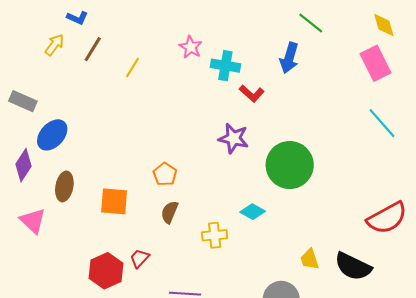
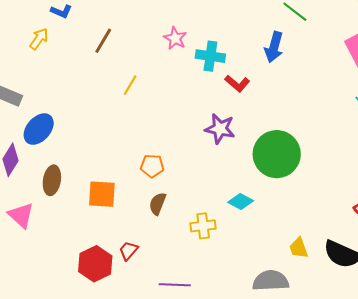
brown line: (93, 49) -> (103, 41), moved
yellow line: (132, 68) -> (130, 85), moved
orange pentagon: (165, 174) -> (152, 166), turned -30

